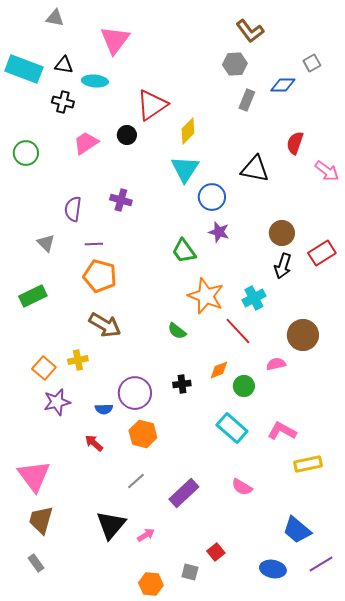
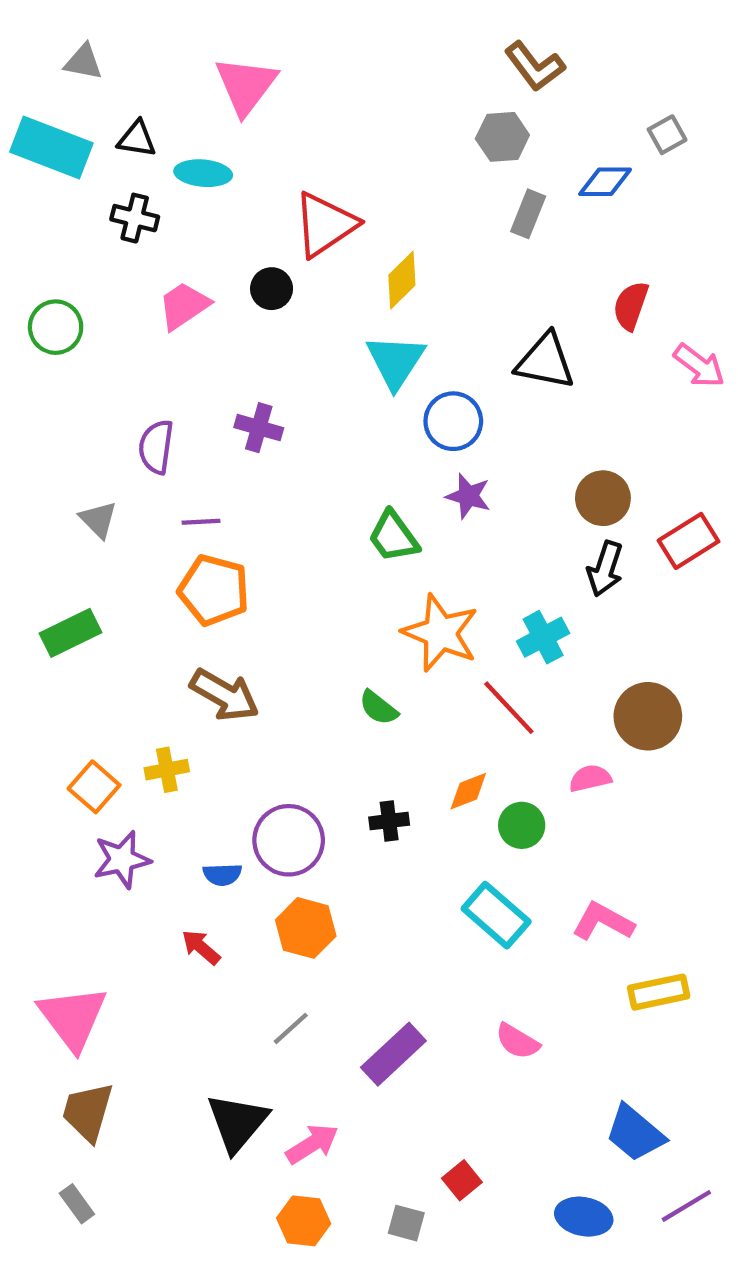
gray triangle: (55, 18) -> (83, 62), moved
pink arrow: (146, 535) -> (312, 1144), size x1.4
orange hexagon: (151, 584) -> (304, 1221), moved

